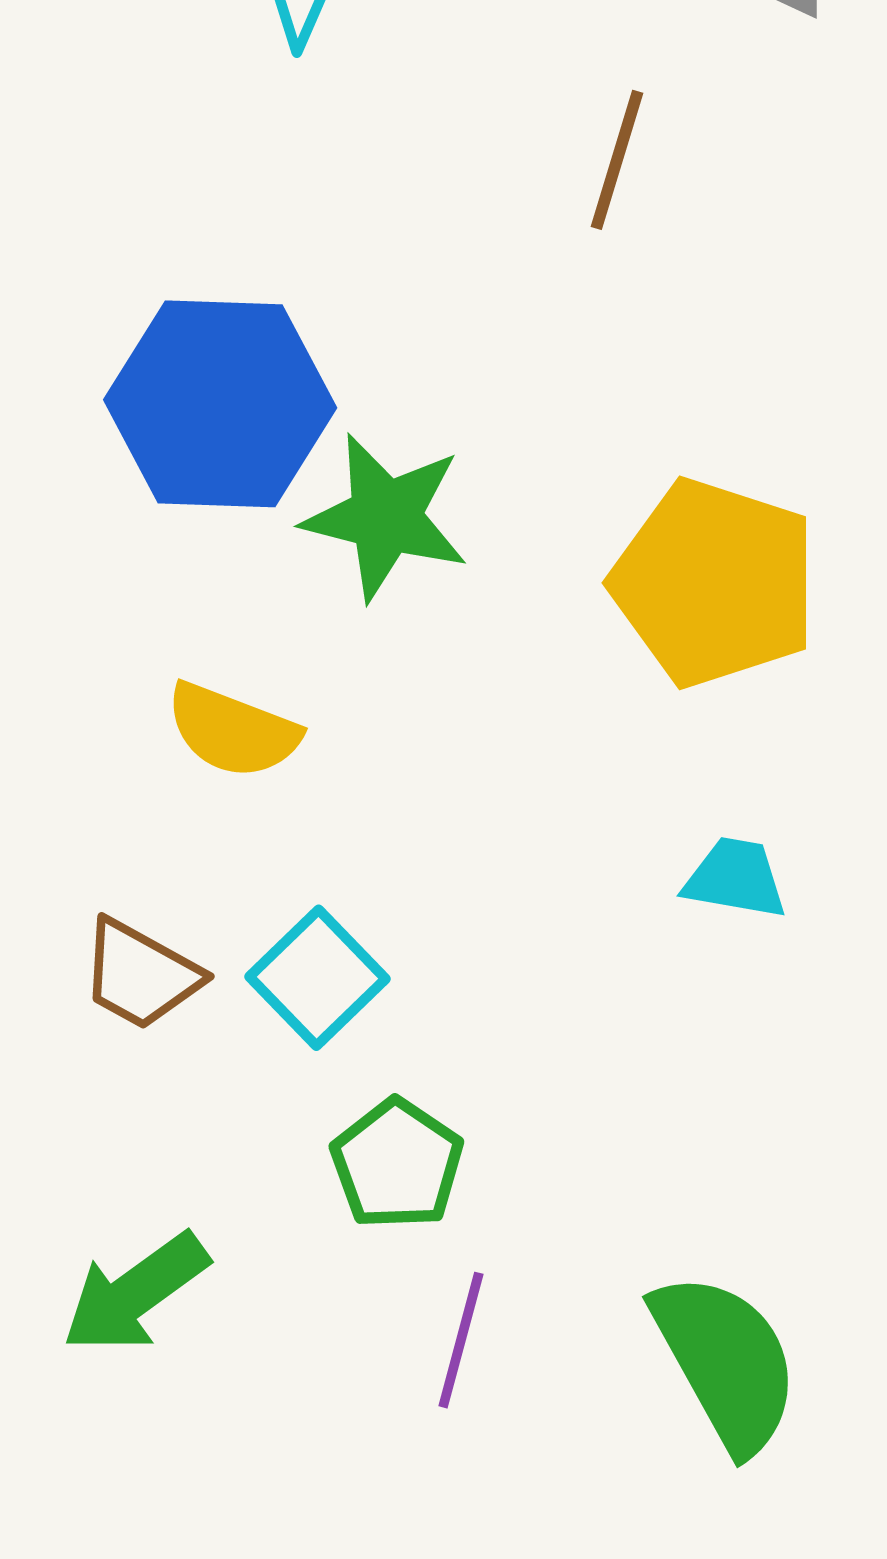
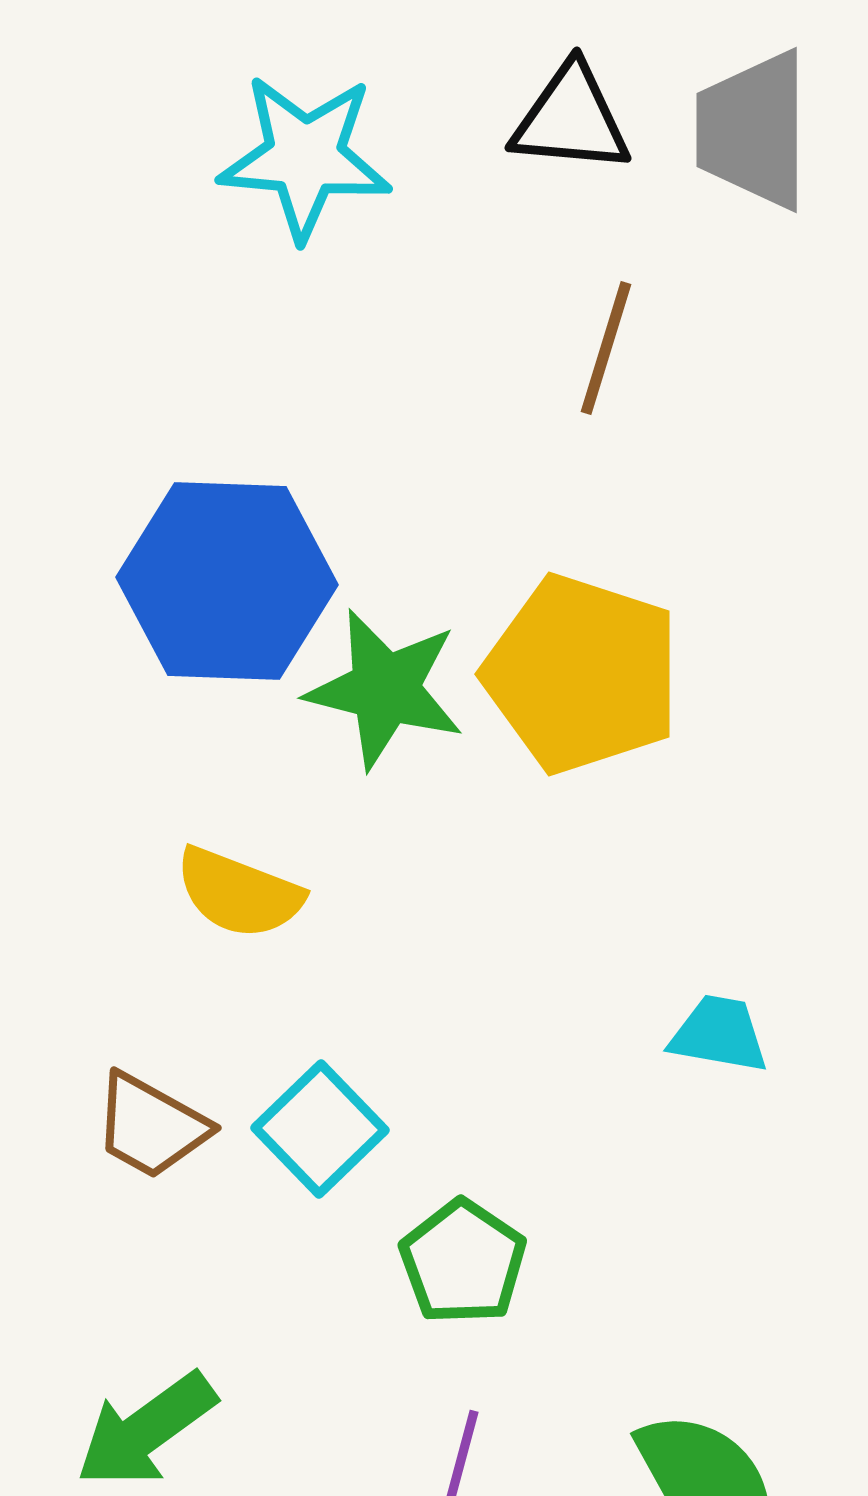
yellow pentagon: (714, 583) -> (582, 674), moved
green pentagon: (397, 1164) -> (463, 1262), moved

